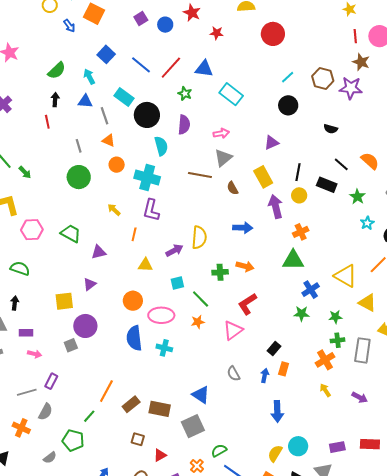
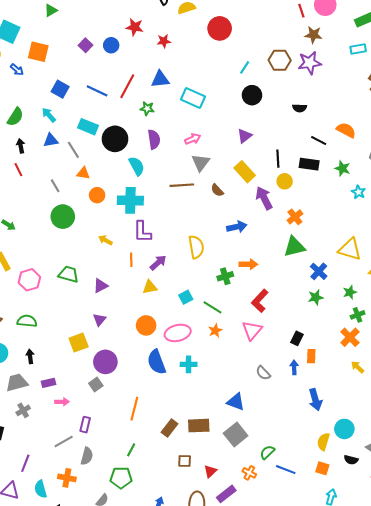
purple arrow: (174, 250) -> (158, 263), moved
orange line: (106, 391) -> (134, 409), moved

